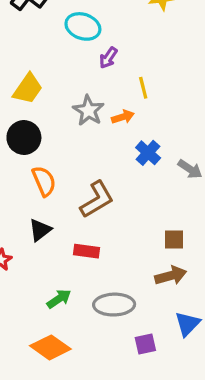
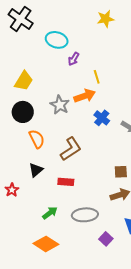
gray star: (88, 111) -> (60, 105), moved
orange arrow: (123, 117) -> (85, 96), size x1.5
purple square: (145, 344) -> (106, 239), turned -32

